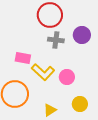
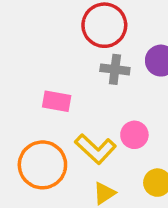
yellow L-shape: (43, 72) -> (95, 149), moved

